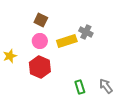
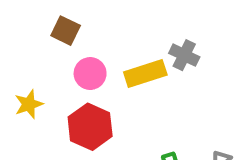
brown square: (41, 20) -> (66, 31), moved

